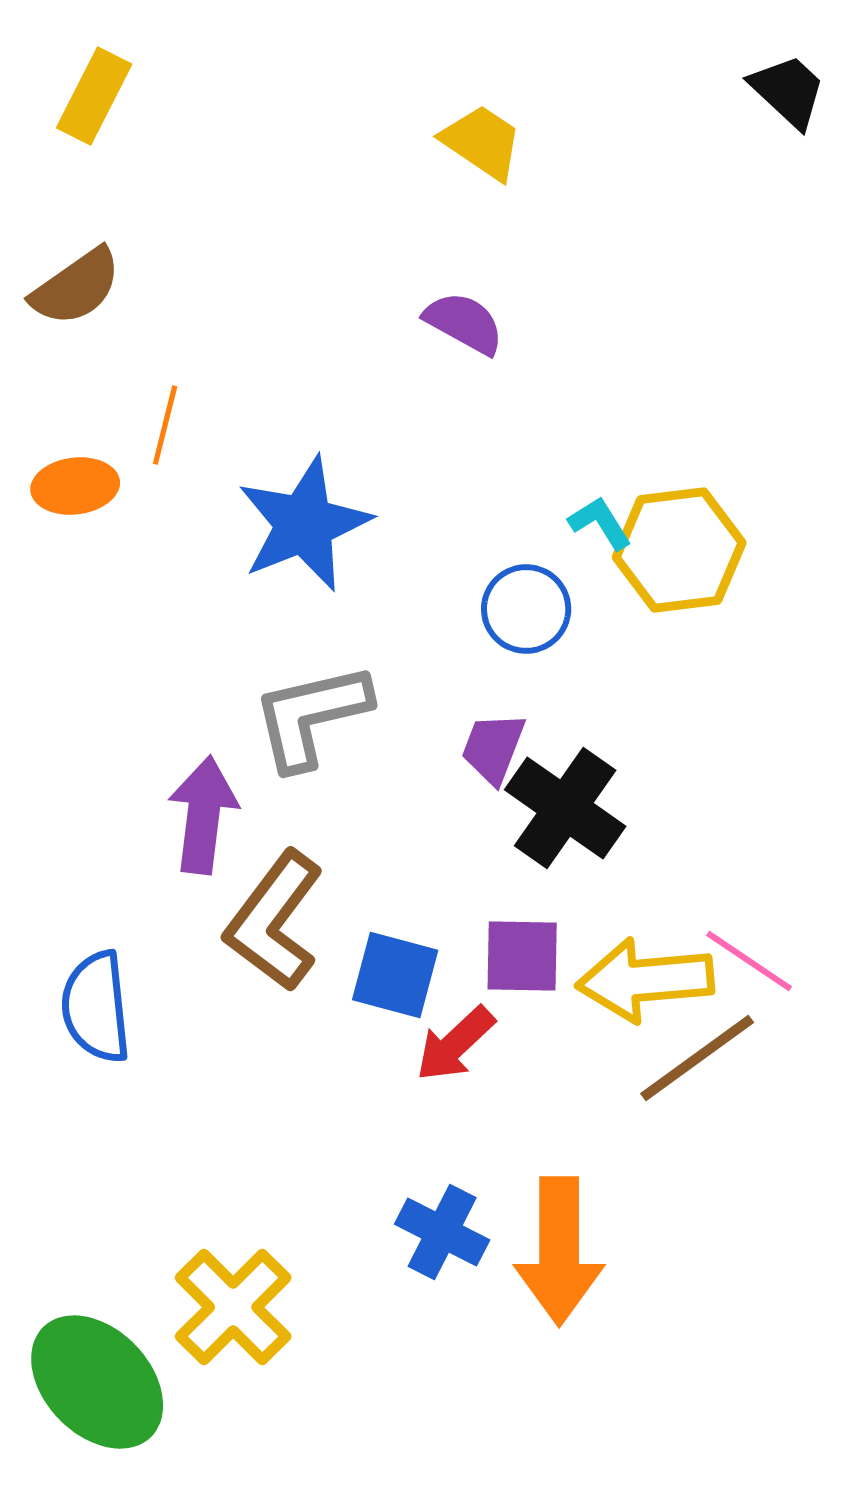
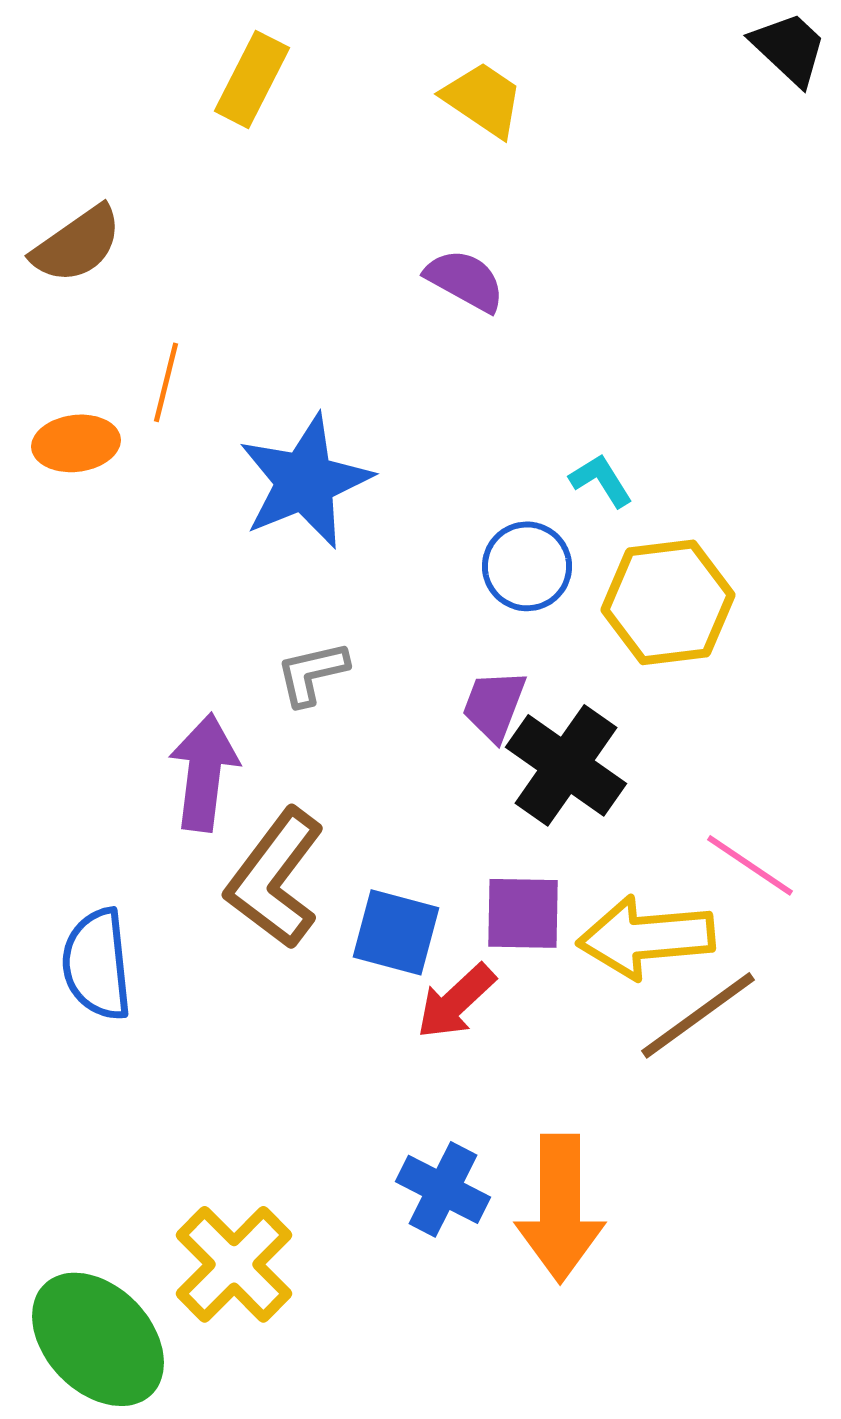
yellow rectangle: (94, 96) -> (252, 79), moved
yellow hexagon: (679, 550) -> (668, 602), moved
gray L-shape: (311, 716) -> (312, 673), size x0.6
pink line: (749, 961) -> (750, 865), moved

